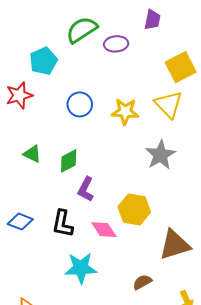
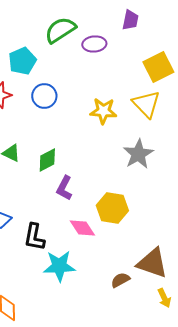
blue circle: (80, 104) -> (44, 96), moved
black L-shape: (63, 224) -> (34, 237), moved
brown triangle: (175, 245) -> (152, 263), moved, turned 36

